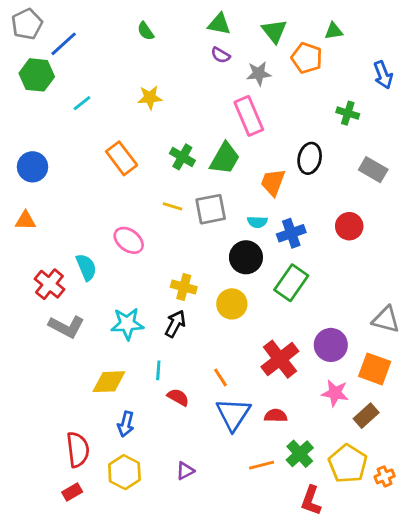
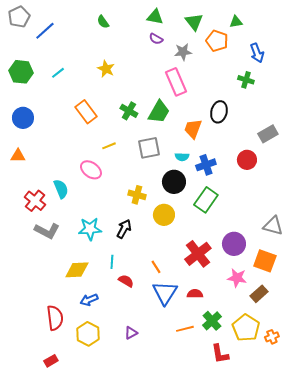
green hexagon: (37, 75) -> (21, 72), moved
blue arrow: (383, 75) -> (257, 53), moved
yellow star: (150, 98) -> (106, 69), turned 30
gray rectangle: (373, 170) -> (268, 134), moved, turned -60
yellow line: (172, 206) -> (109, 146), moved, turned -40
yellow cross: (184, 287) -> (137, 195), moved
blue arrow: (126, 424) -> (89, 300), turned 54
red rectangle: (72, 492) -> (51, 361), moved
red L-shape: (311, 500) -> (220, 354), turned -30

